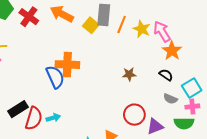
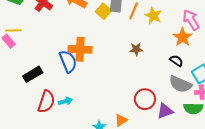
pink arrow: (162, 32) -> (191, 20), moved
brown star: (129, 74) -> (136, 49), moved
gray semicircle: (170, 99) -> (180, 84), size x1.6
black rectangle: (18, 109) -> (33, 74), moved

